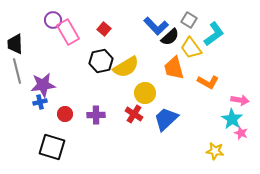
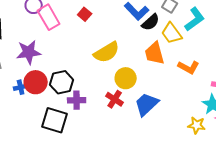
black hexagon: (101, 61) -> (62, 82), moved
purple star: (43, 85) -> (29, 52), moved
red circle: (65, 114) -> (36, 82), moved, size x1.5
black square: (52, 147) -> (55, 120), moved
yellow star: (215, 151) -> (197, 125), moved

